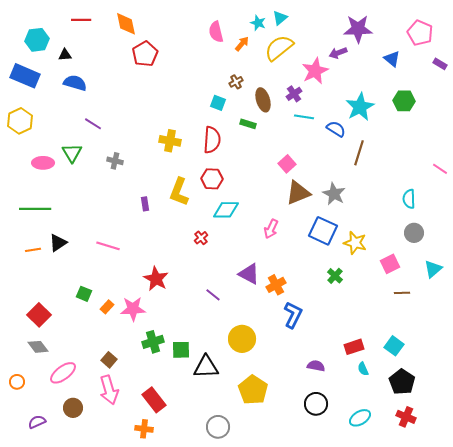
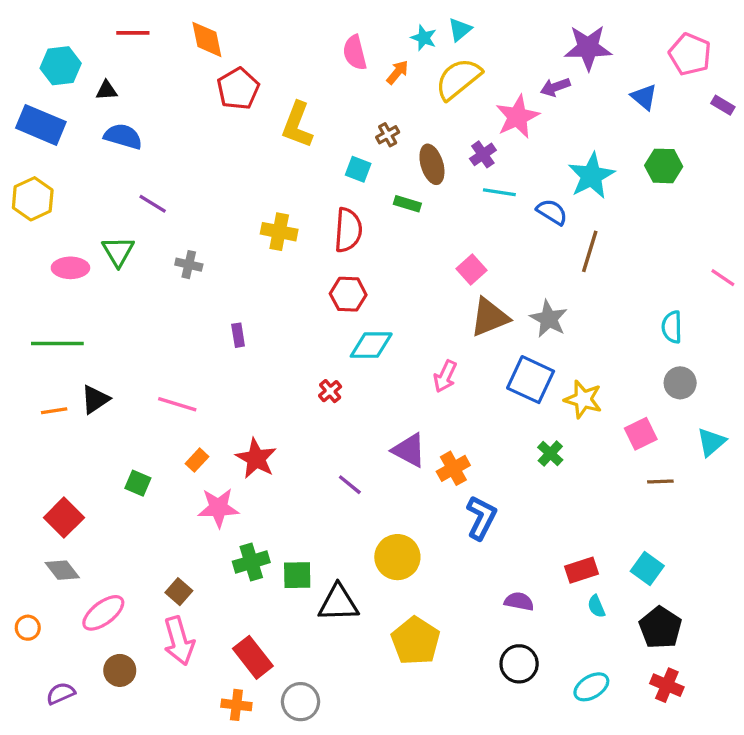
yellow L-shape: (179, 192) -> (297, 125), moved
orange rectangle: (107, 307) -> (197, 460), moved
gray circle: (218, 427) -> (301, 702), moved

